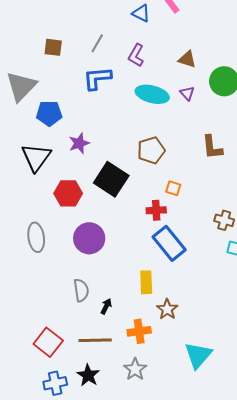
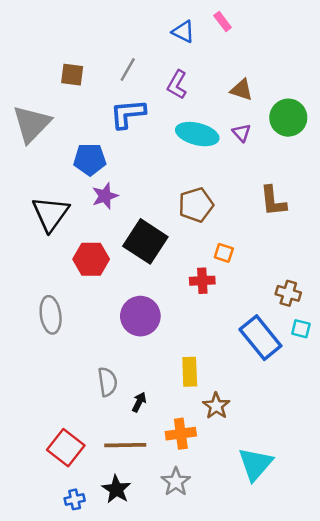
blue pentagon: (49, 113) -> (90, 159), moved
purple circle: (89, 238) -> (140, 316), moved
blue rectangle: (169, 243) -> (260, 338), moved
blue cross: (55, 383) -> (75, 499), size x0.7

